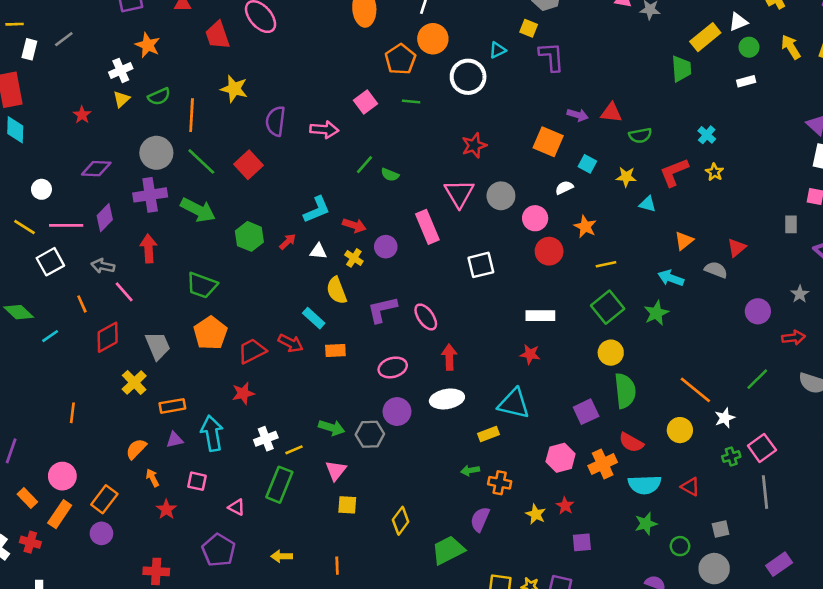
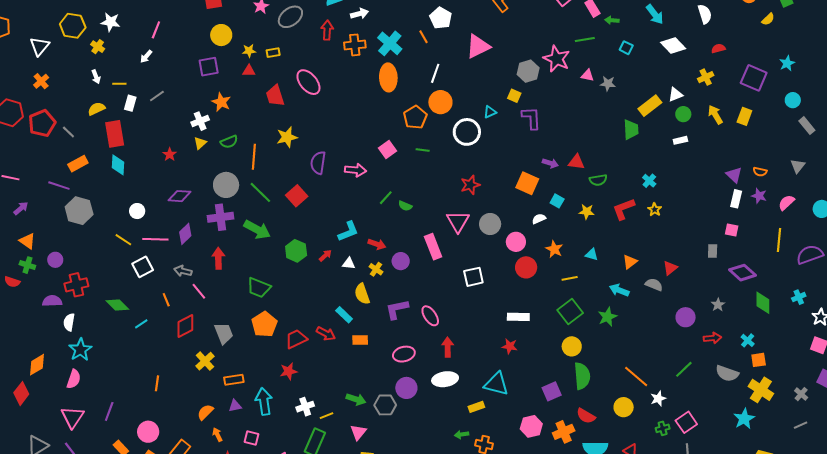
yellow star: (234, 89) -> (287, 137), turned -30
cyan triangle: (648, 204) -> (592, 254), moved

